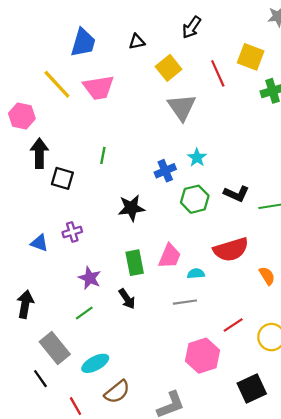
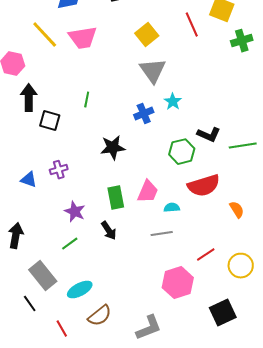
yellow square: (169, 68) -> (147, 35), moved
gray triangle: (182, 107) -> (153, 71), moved
green hexagon: (195, 199) -> (182, 152), moved

